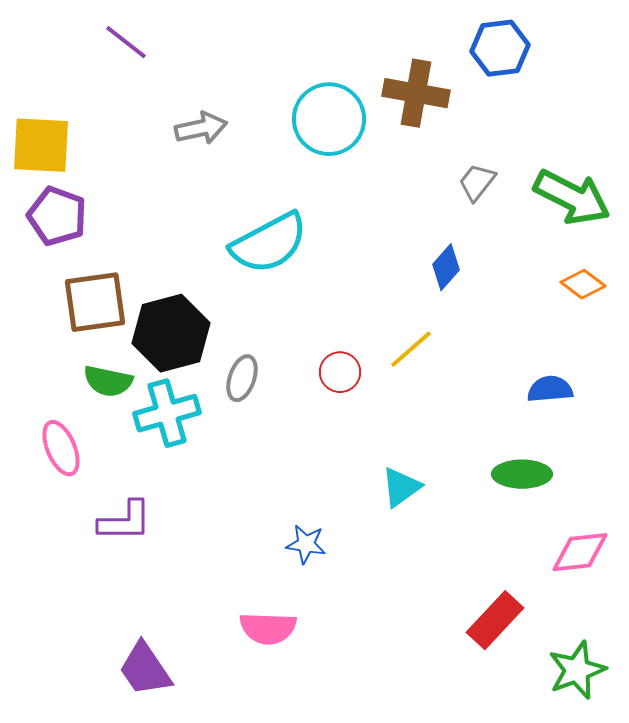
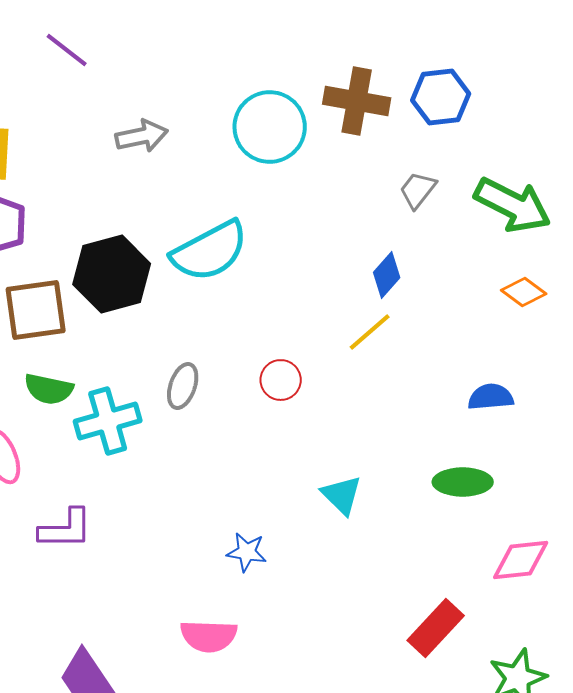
blue hexagon: (500, 48) -> (441, 97), moved
black hexagon: (171, 333) -> (112, 274), moved
yellow line: (411, 349) -> (370, 332), moved
cyan triangle: (401, 487) -> (342, 495), turned -39

